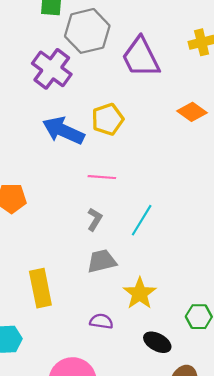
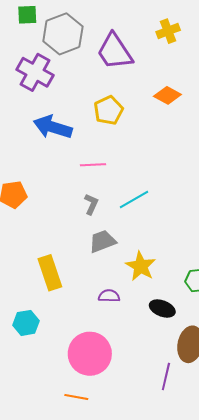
yellow pentagon: (108, 119) -> (108, 110), moved
cyan line: (142, 220) -> (134, 199), turned 36

